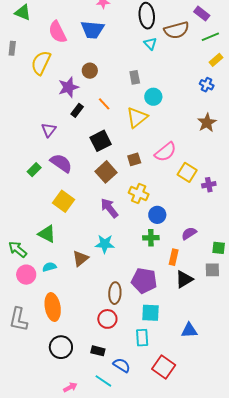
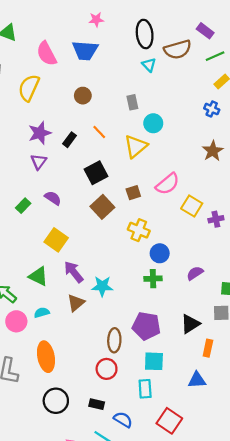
purple star: (68, 87) -> (40, 133), moved
purple semicircle: (61, 163) -> (53, 198), size x0.7
purple arrow: (109, 208) -> (74, 272), moved
orange rectangle: (174, 257) -> (208, 348), moved

